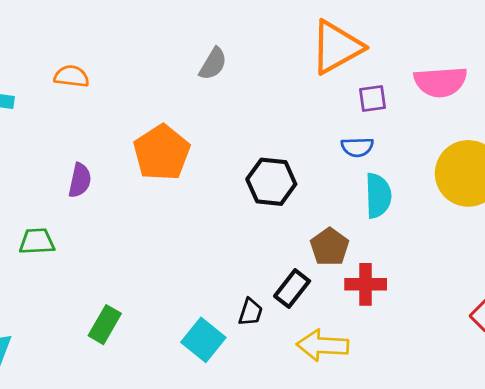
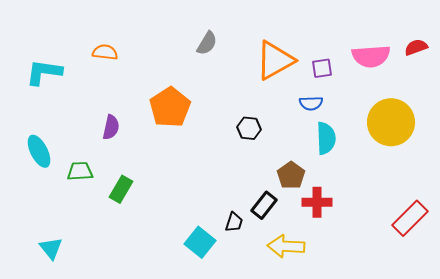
orange triangle: (336, 47) -> (275, 60), moved
black hexagon: (271, 182) -> (249, 128), size x0.7
green rectangle: (105, 325) -> (121, 189), moved

